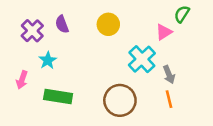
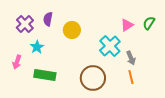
green semicircle: (182, 14) -> (149, 23), moved
purple semicircle: (62, 24) -> (48, 19), turned 32
yellow circle: (108, 24) -> (72, 30), moved

